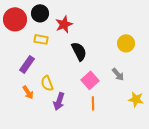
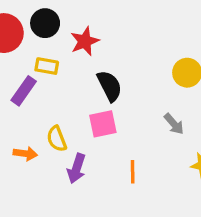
purple rectangle: (27, 64) -> (24, 91), moved
pink square: (90, 80) -> (103, 124), moved, turned 30
orange arrow: (28, 92) -> (25, 154), turned -48

